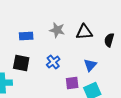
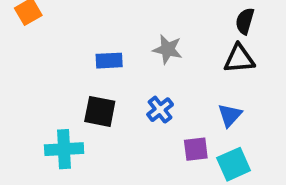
black triangle: (84, 32) -> (239, 59), moved
black semicircle: (109, 40) -> (245, 21), moved

